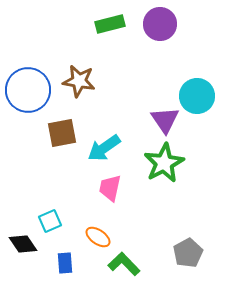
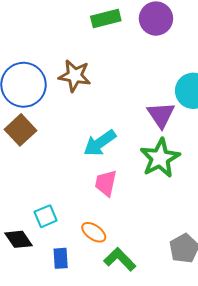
brown square: (62, 133) -> (20, 130), moved, turned -32

